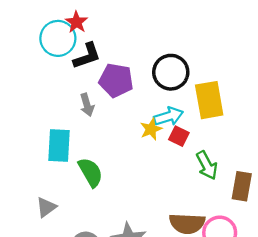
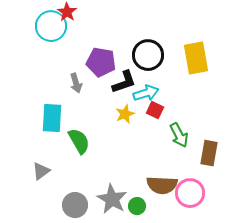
black L-shape: (87, 56) -> (124, 82), moved
yellow rectangle: (209, 100) -> (196, 58), moved
yellow star: (151, 129) -> (125, 114), moved

